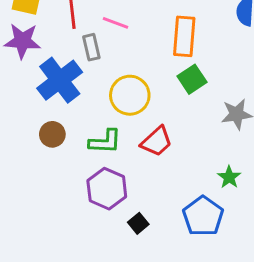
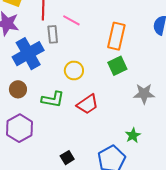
yellow circle: (130, 95) -> (74, 71), size x0.7
purple hexagon: (107, 189) -> (19, 128), moved

